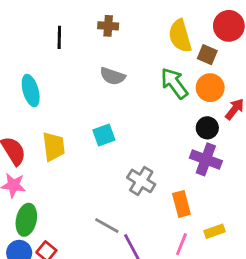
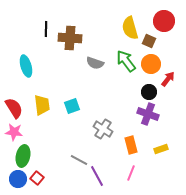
brown cross: (108, 26) -> (70, 38), moved, size x1.6
gray semicircle: (113, 76) -> (95, 63), moved
cyan square: (104, 135) -> (72, 106), moved
yellow rectangle: (214, 231) -> (161, 149), moved

